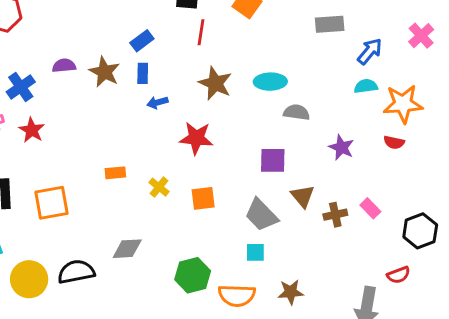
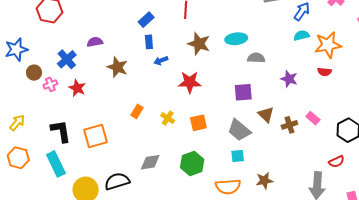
brown star: (104, 72) -> (117, 67), moved
orange rectangle: (115, 173) -> (137, 111), turned -48
green hexagon: (193, 275) -> (192, 164), moved

